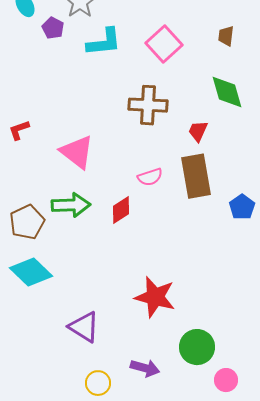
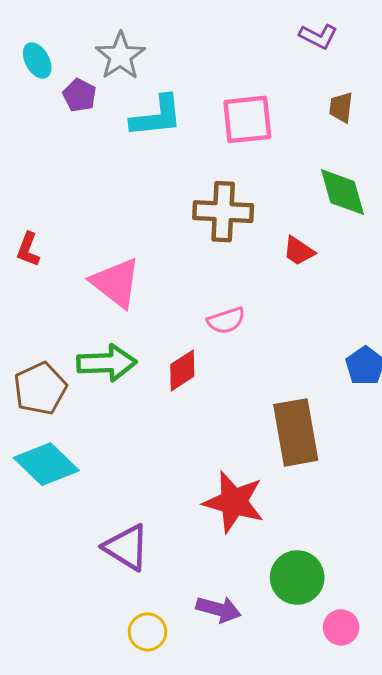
pink square: (164, 44) -> (247, 119), turned 36
red L-shape: (19, 130) -> (28, 249), turned -50
red trapezoid: (198, 131) -> (299, 251), turned -80
brown rectangle: (196, 176) -> (296, 432), moved

